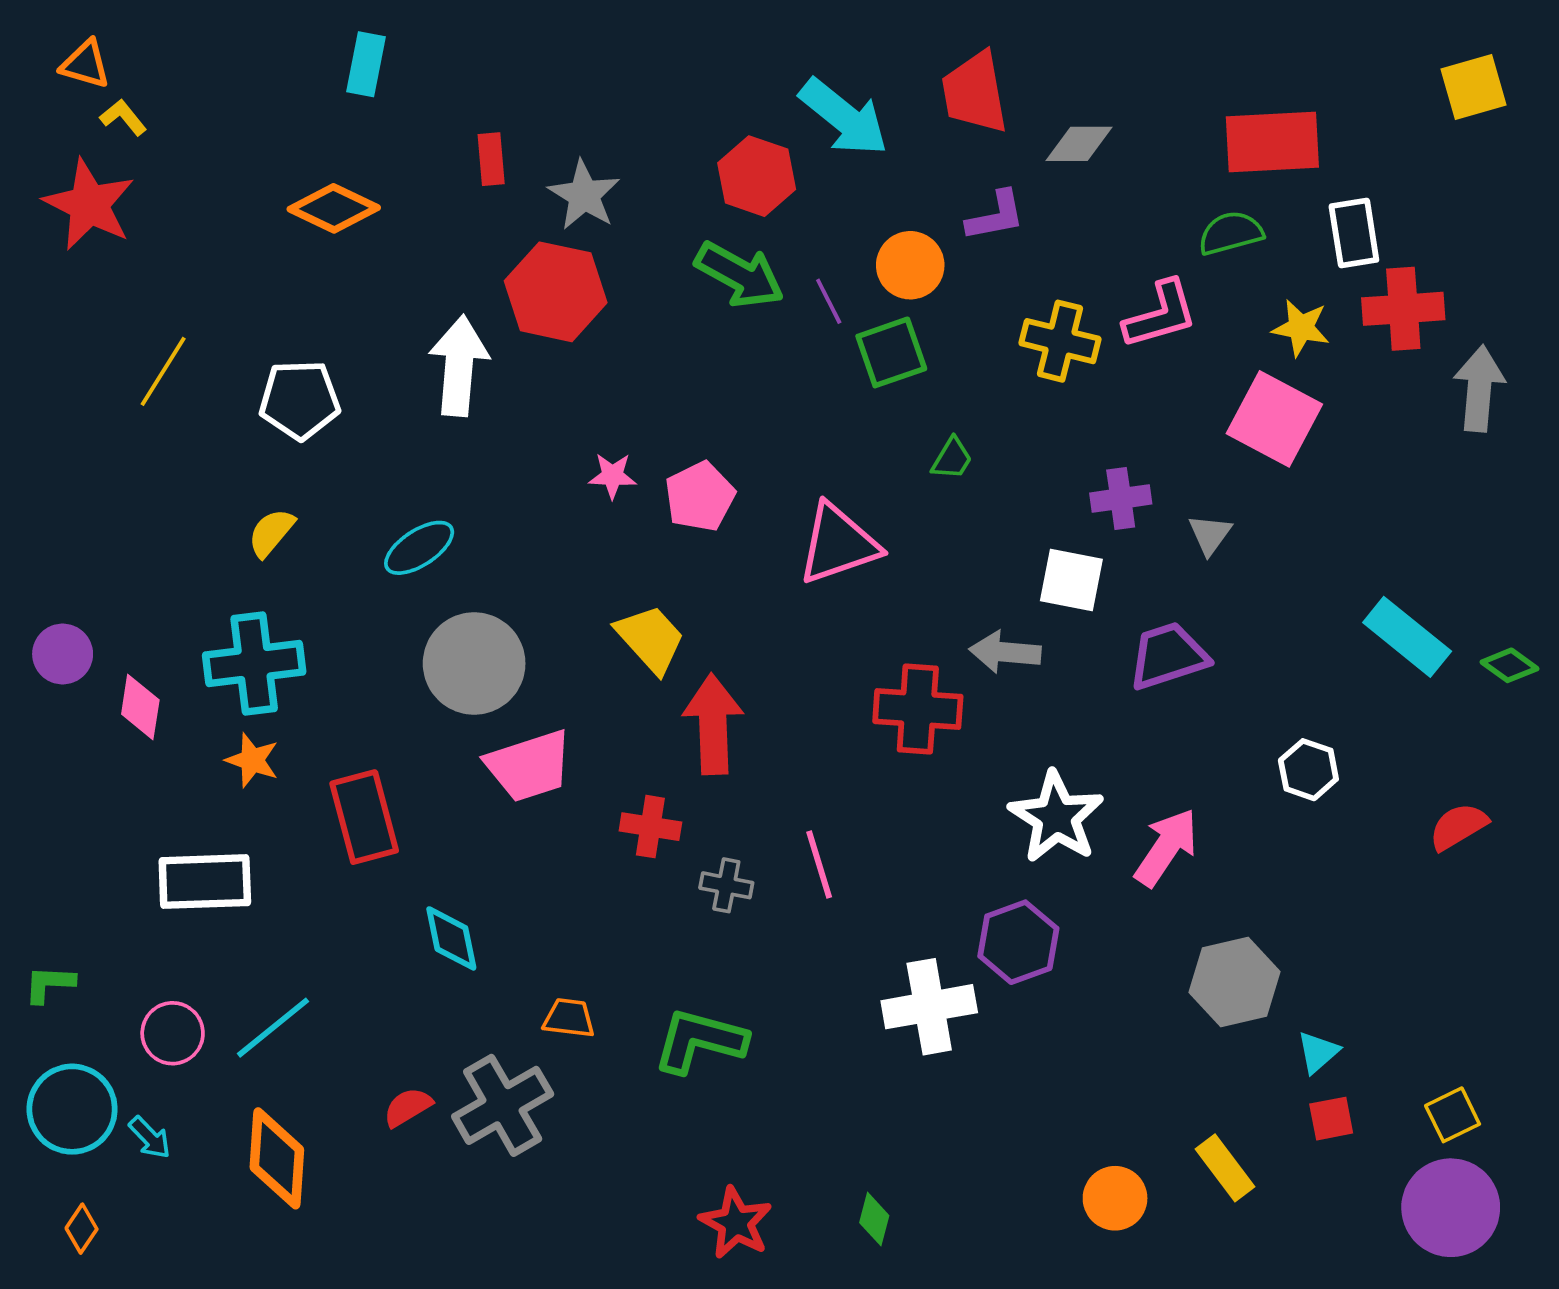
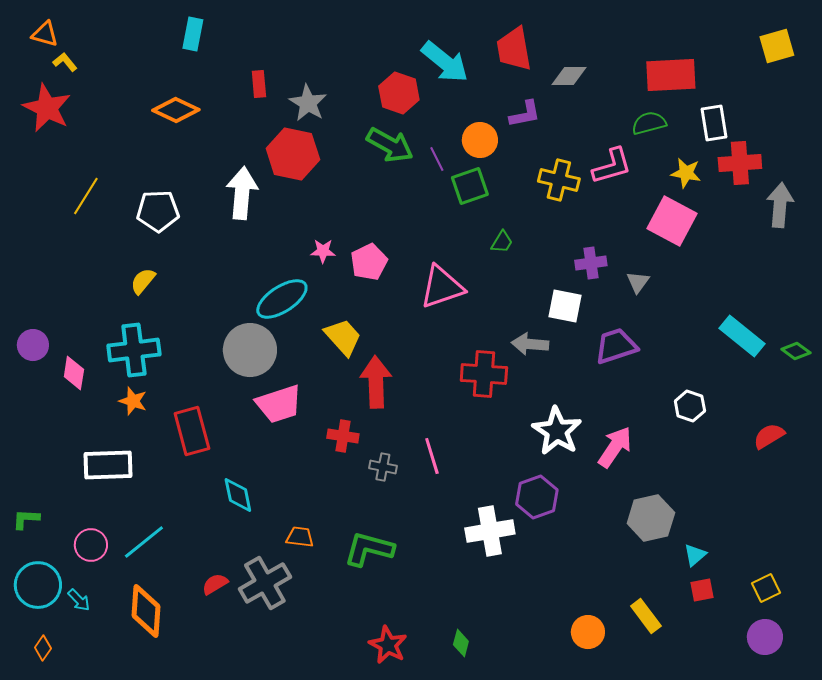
cyan ellipse: (419, 548) -> (282, 299), moved, size x1.4
purple circle: (1451, 1208) -> (765, 637), size x0.7

